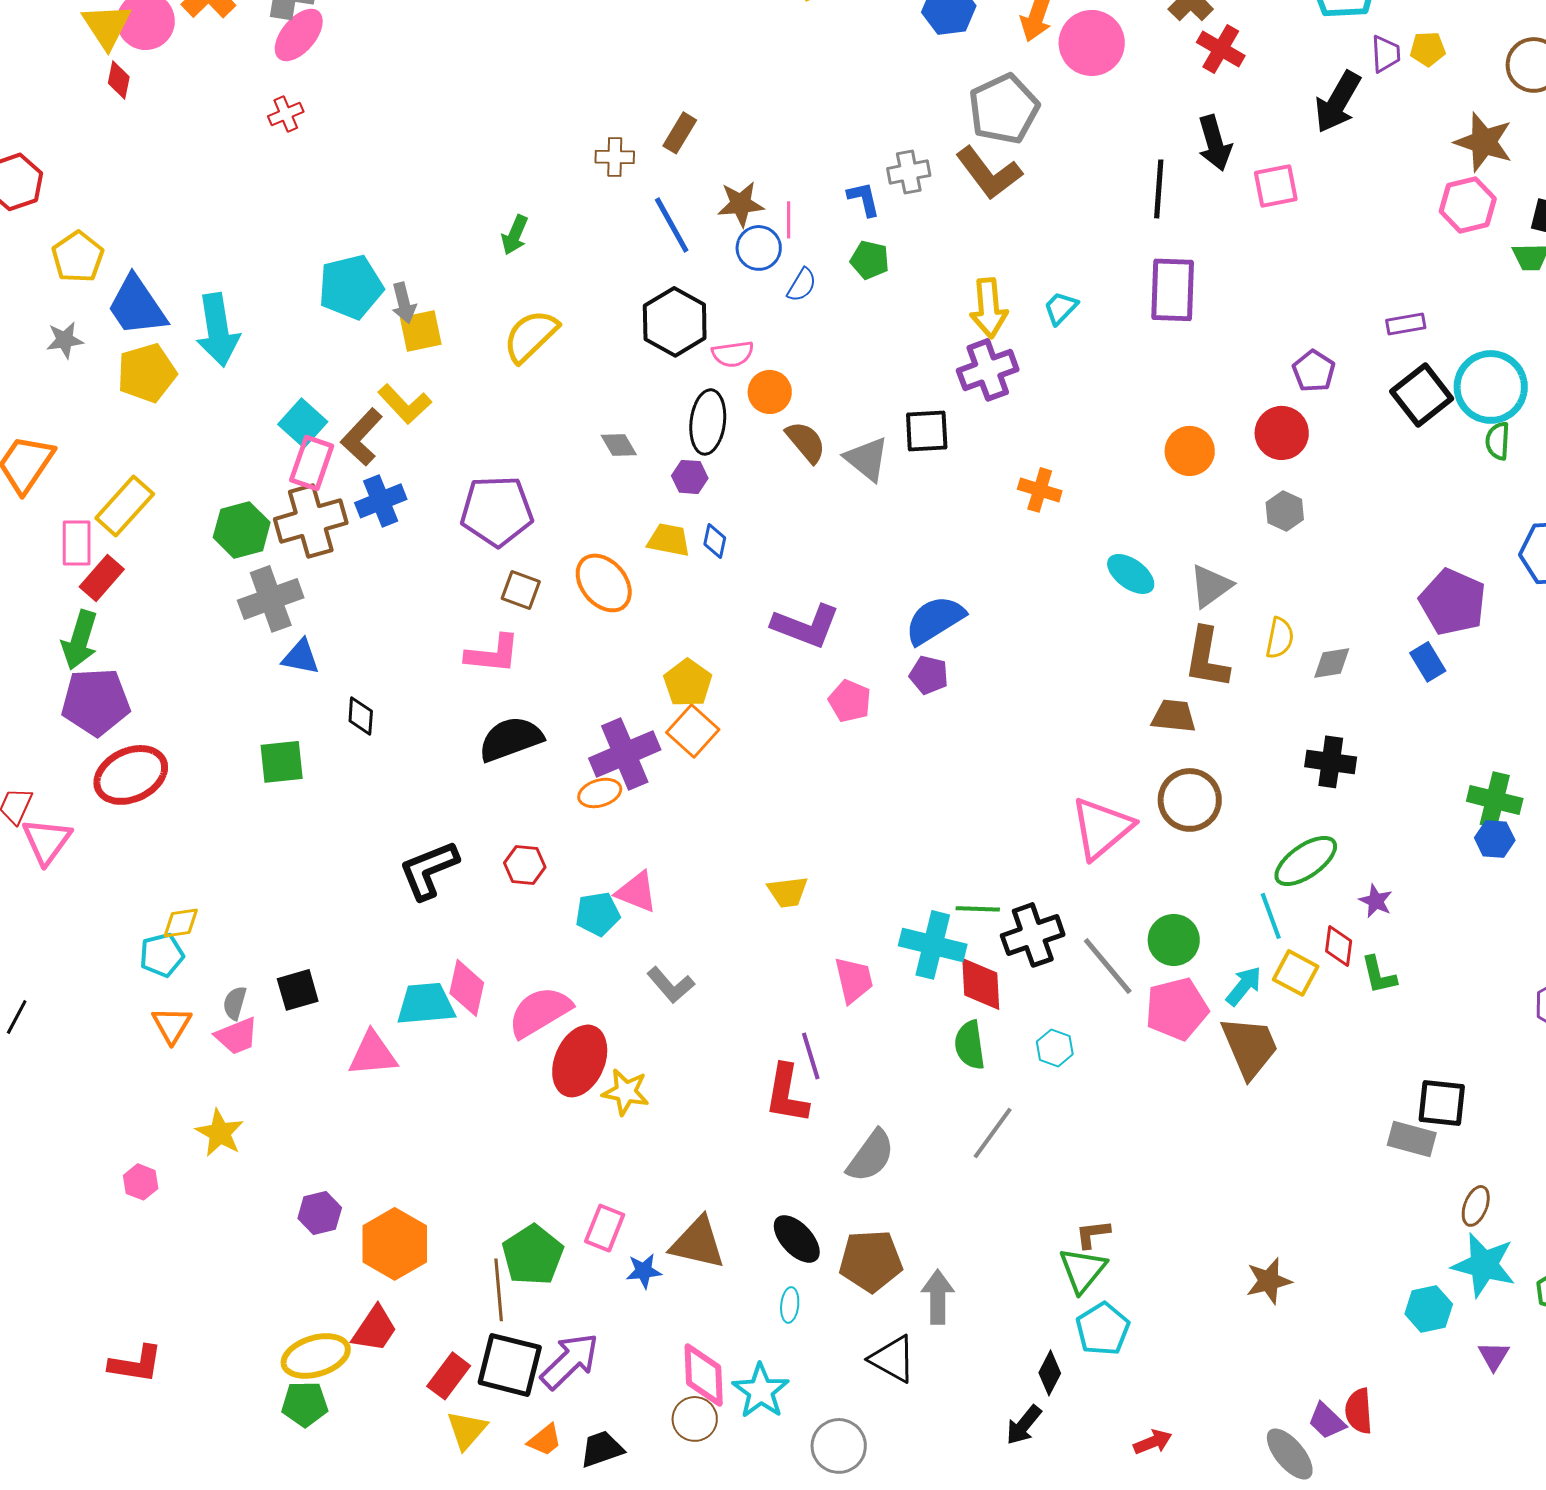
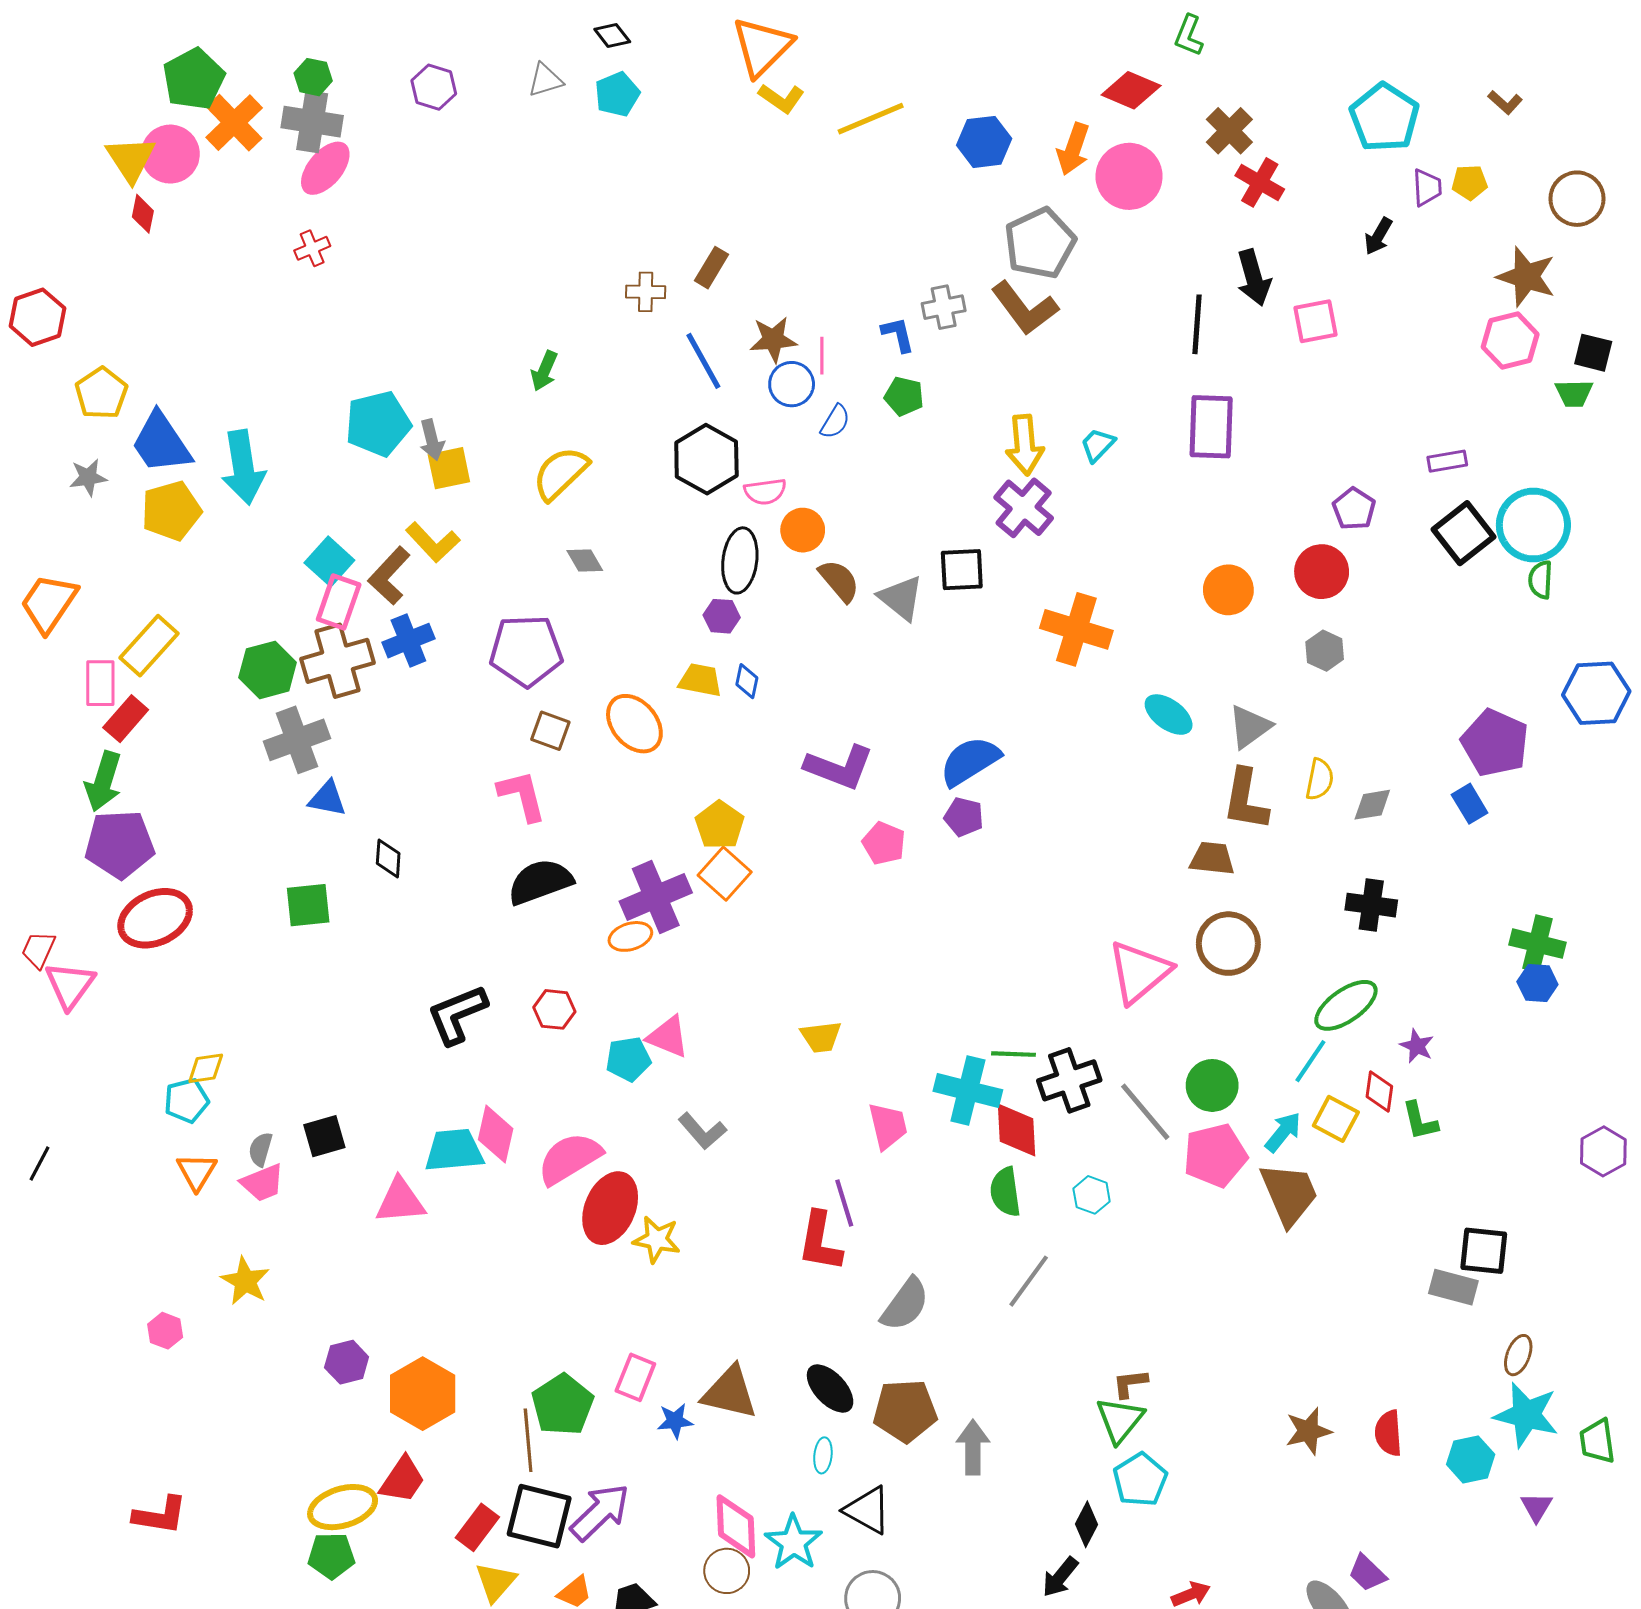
black arrow: (1338, 102) -> (1378, 236), size x0.6
purple cross: (988, 370) -> (1024, 508), turned -30
gray diamond: (619, 445) -> (585, 560), moved
orange cross: (1040, 490) -> (1076, 629), size x1.6
pink L-shape: (493, 654) -> (522, 796), turned -110
cyan line: (1271, 916) -> (1310, 1061), turned 54
black triangle: (893, 1359) -> (868, 1510), moved
red semicircle: (1359, 1411) -> (1388, 1433), moved

